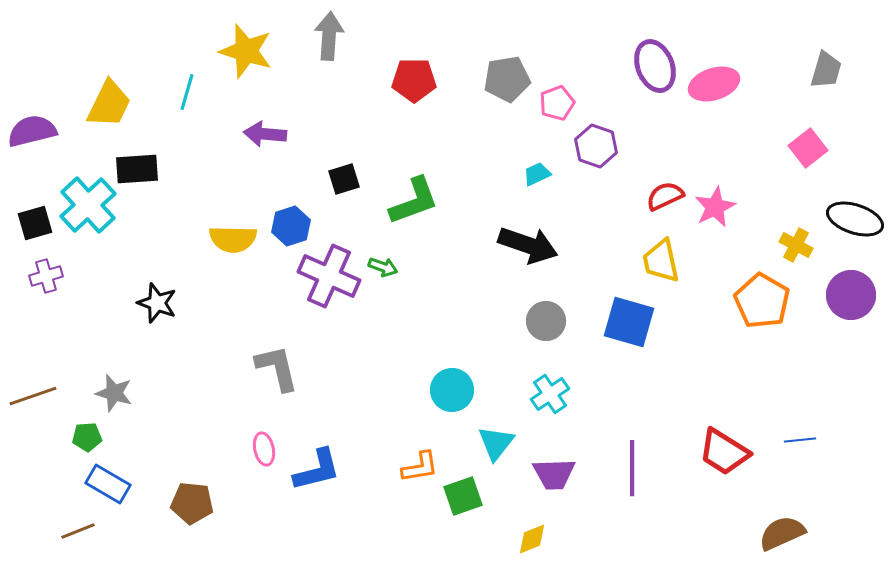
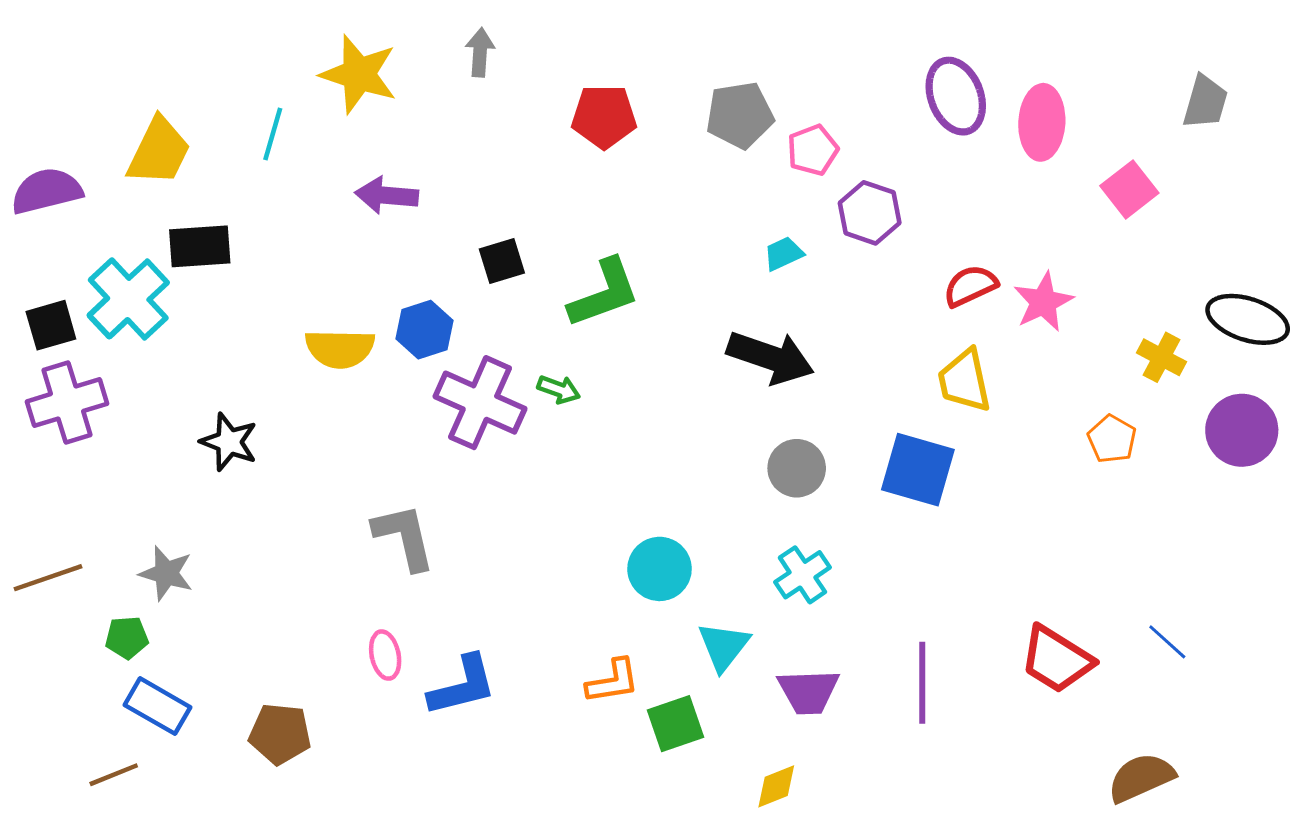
gray arrow: (329, 36) -> (480, 52), size x0.7
pink ellipse: (714, 84) -> (1042, 122), turned -69
pink square: (808, 148) -> (1129, 189), moved
purple cross: (46, 276) -> (67, 403), size x1.6
orange pentagon: (762, 301) -> (1112, 439), size x0.6
blue line: (800, 440) -> (1167, 642), turned 48

